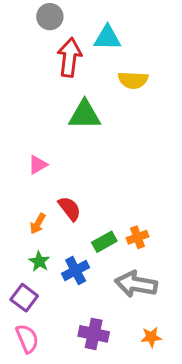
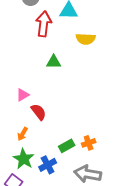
green triangle: (85, 115) -> (54, 62), size x0.7
red semicircle: (70, 209) -> (39, 112), moved
green star: (39, 261) -> (24, 159), size x1.5

